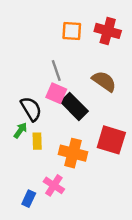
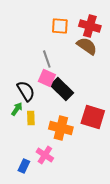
brown semicircle: (104, 81) -> (87, 46), moved

